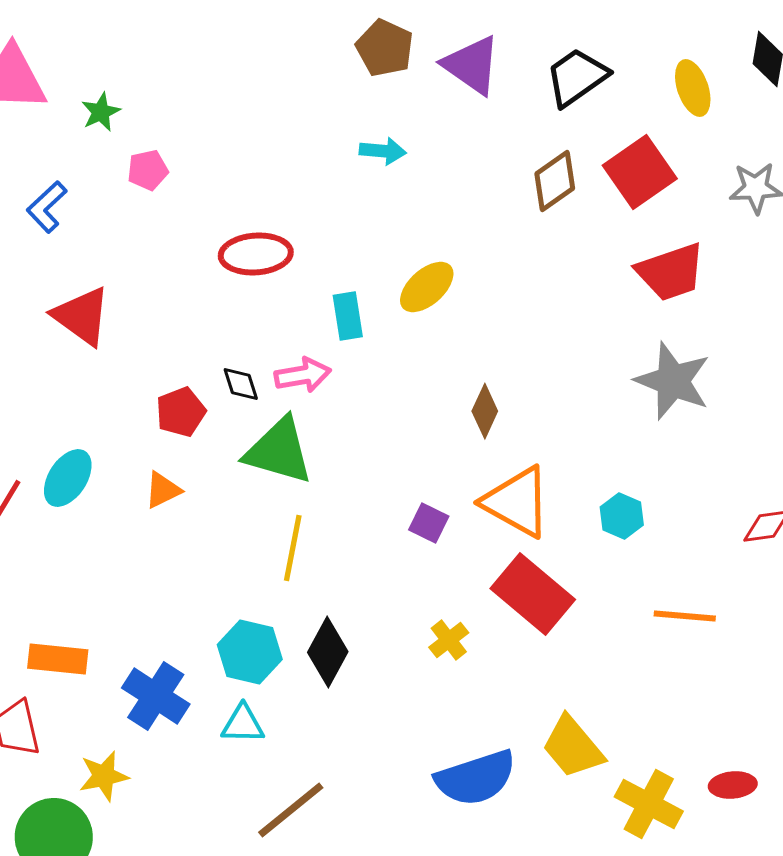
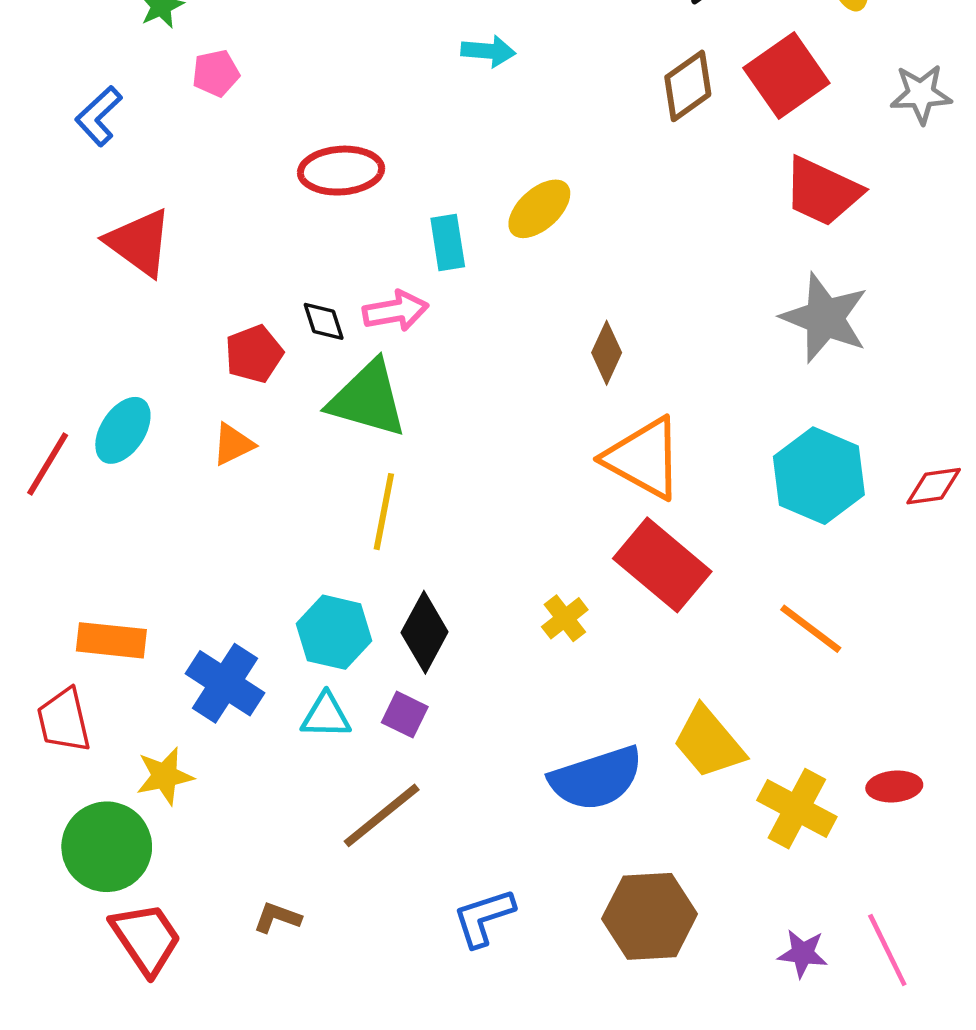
red trapezoid: (671, 272) -> (822, 191), turned 44
cyan hexagon: (622, 516) -> (819, 476), moved, size x1.8
purple square: (429, 523) -> (405, 715), moved
orange line: (685, 616) -> (811, 629), moved, turned 32

